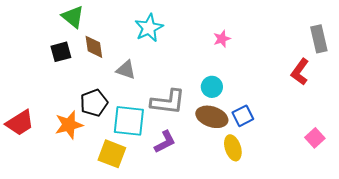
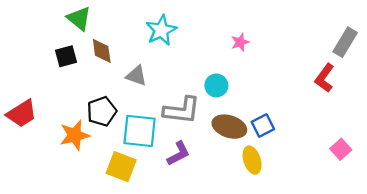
gray rectangle: (319, 39) -> (345, 42), turned 44
cyan circle: (212, 87) -> (216, 85), moved
red trapezoid: (20, 123) -> (22, 114), moved

